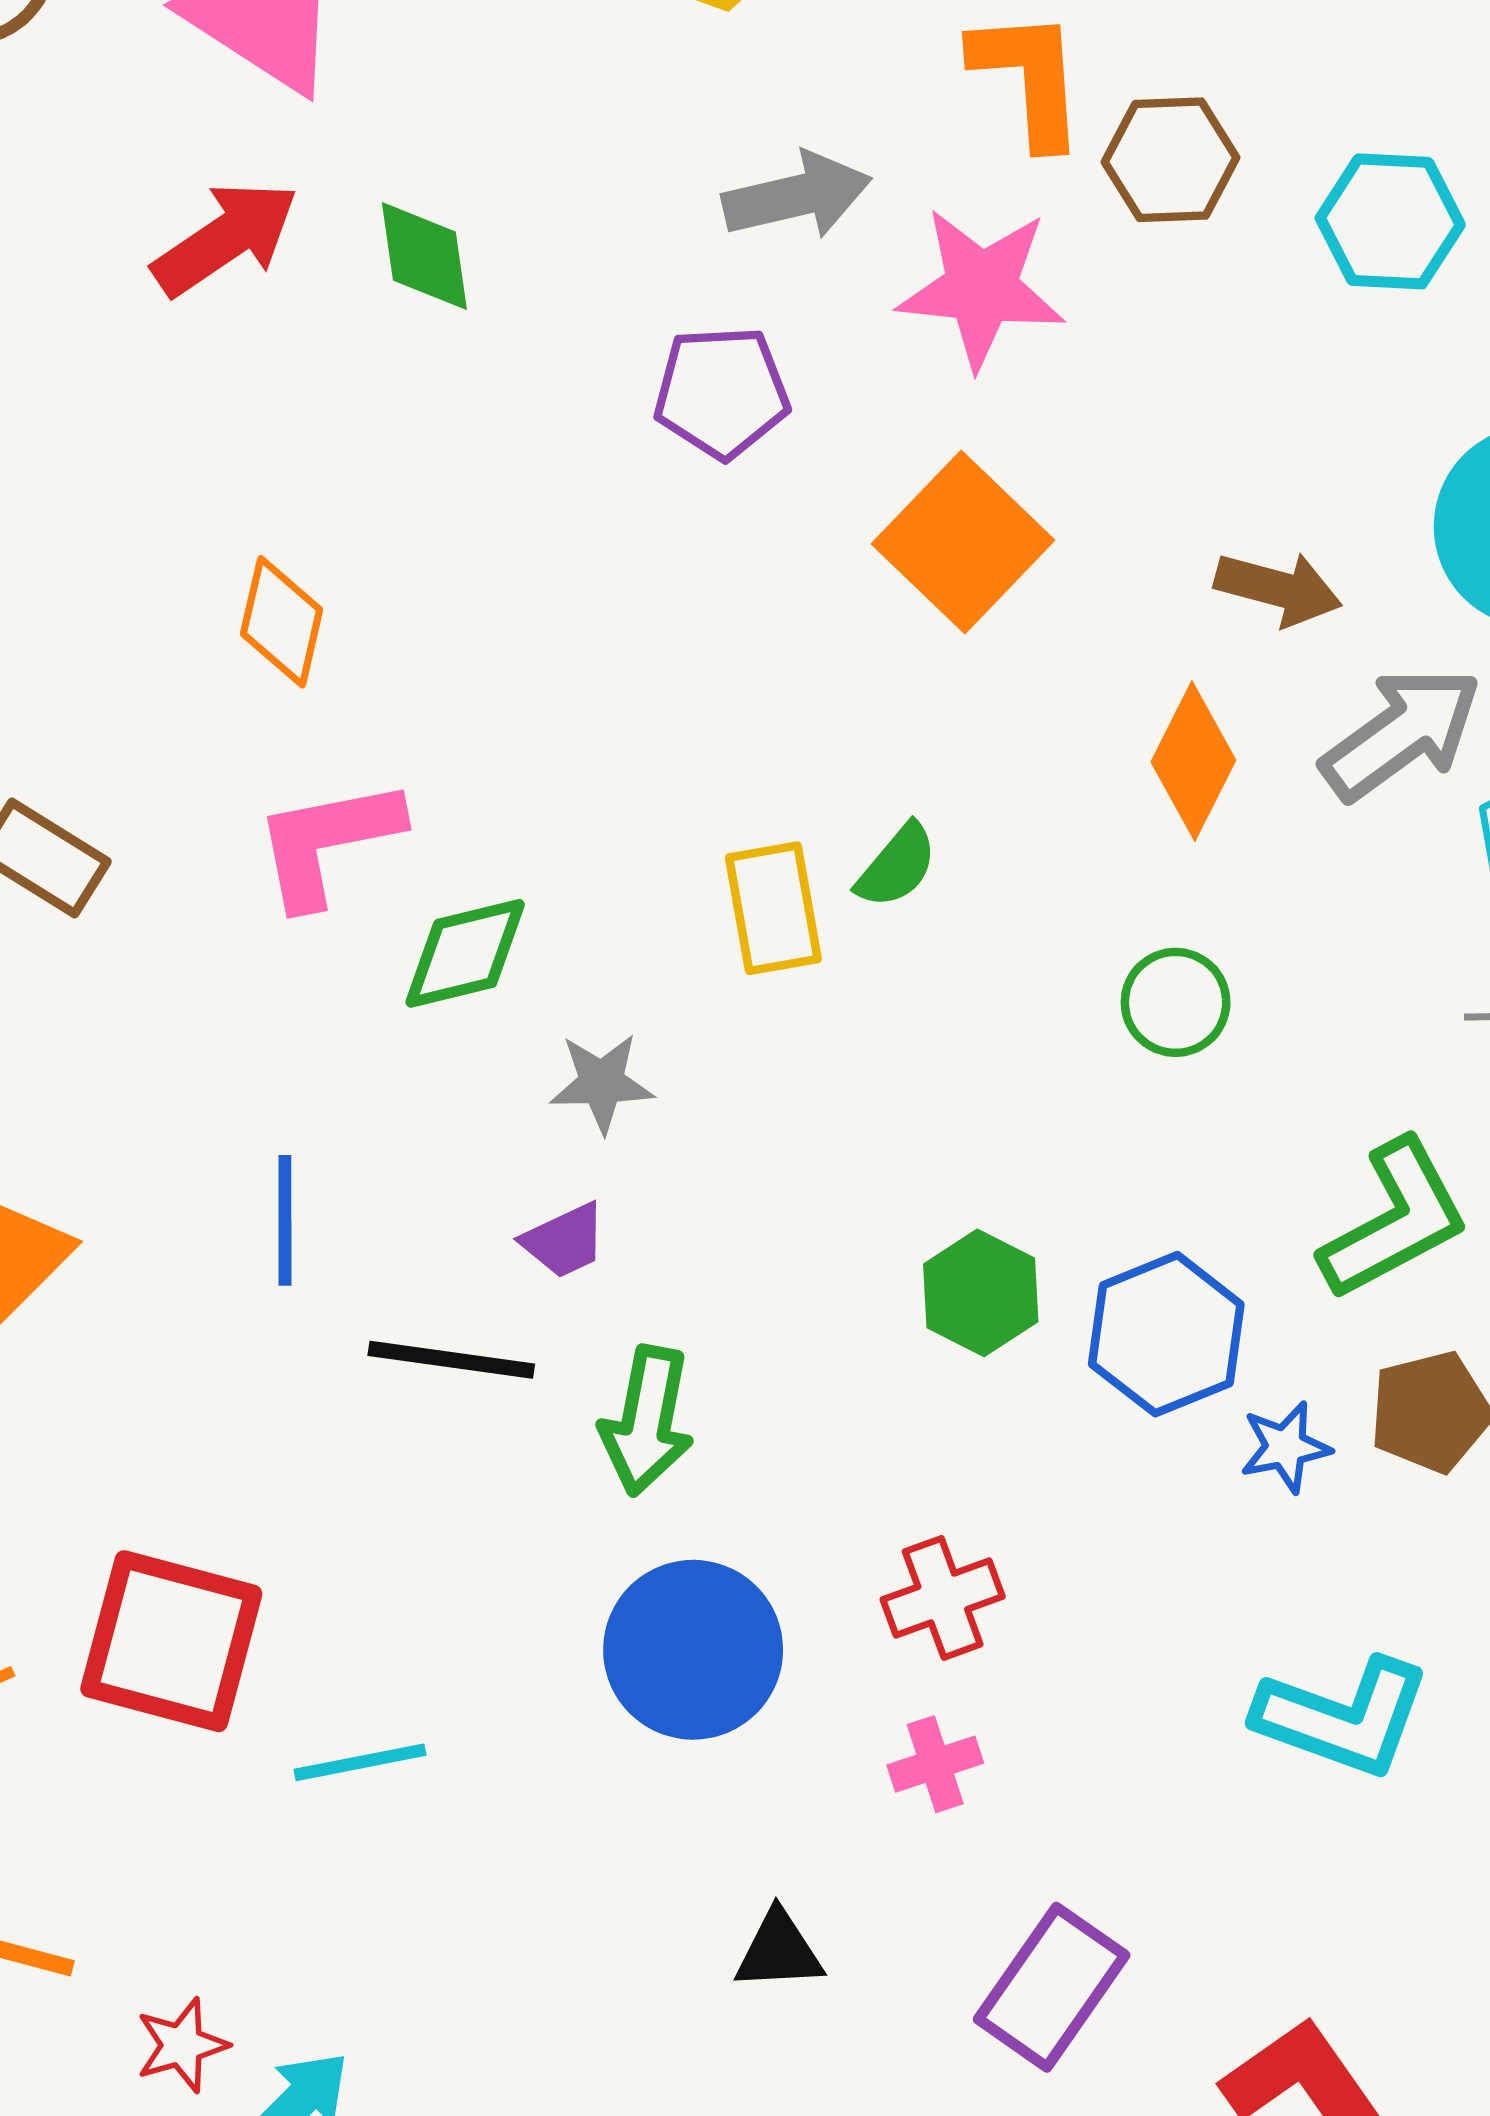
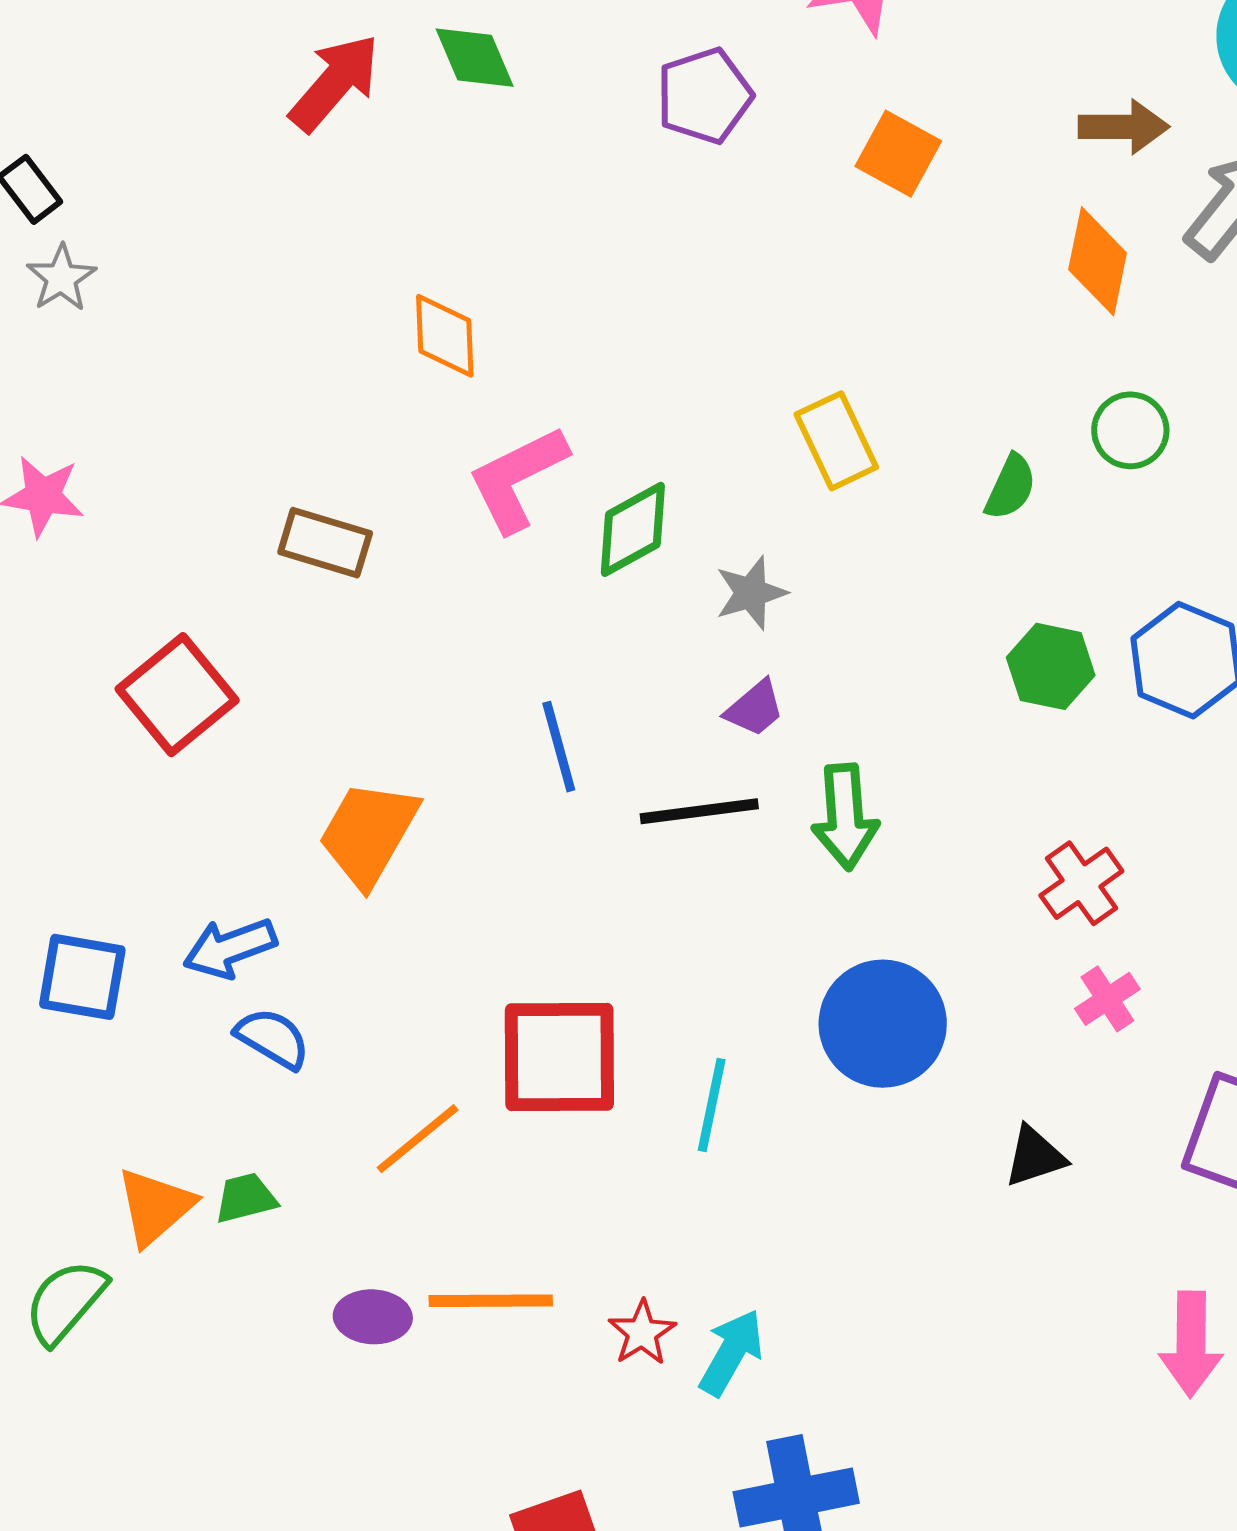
orange square: (963, 542) -> (898, 154), size x0.7
green semicircle: (897, 866) -> (1011, 487), moved
blue circle: (693, 1650) -> (883, 1024), moved
cyan line: (360, 1762) -> (712, 1105), turned -52

